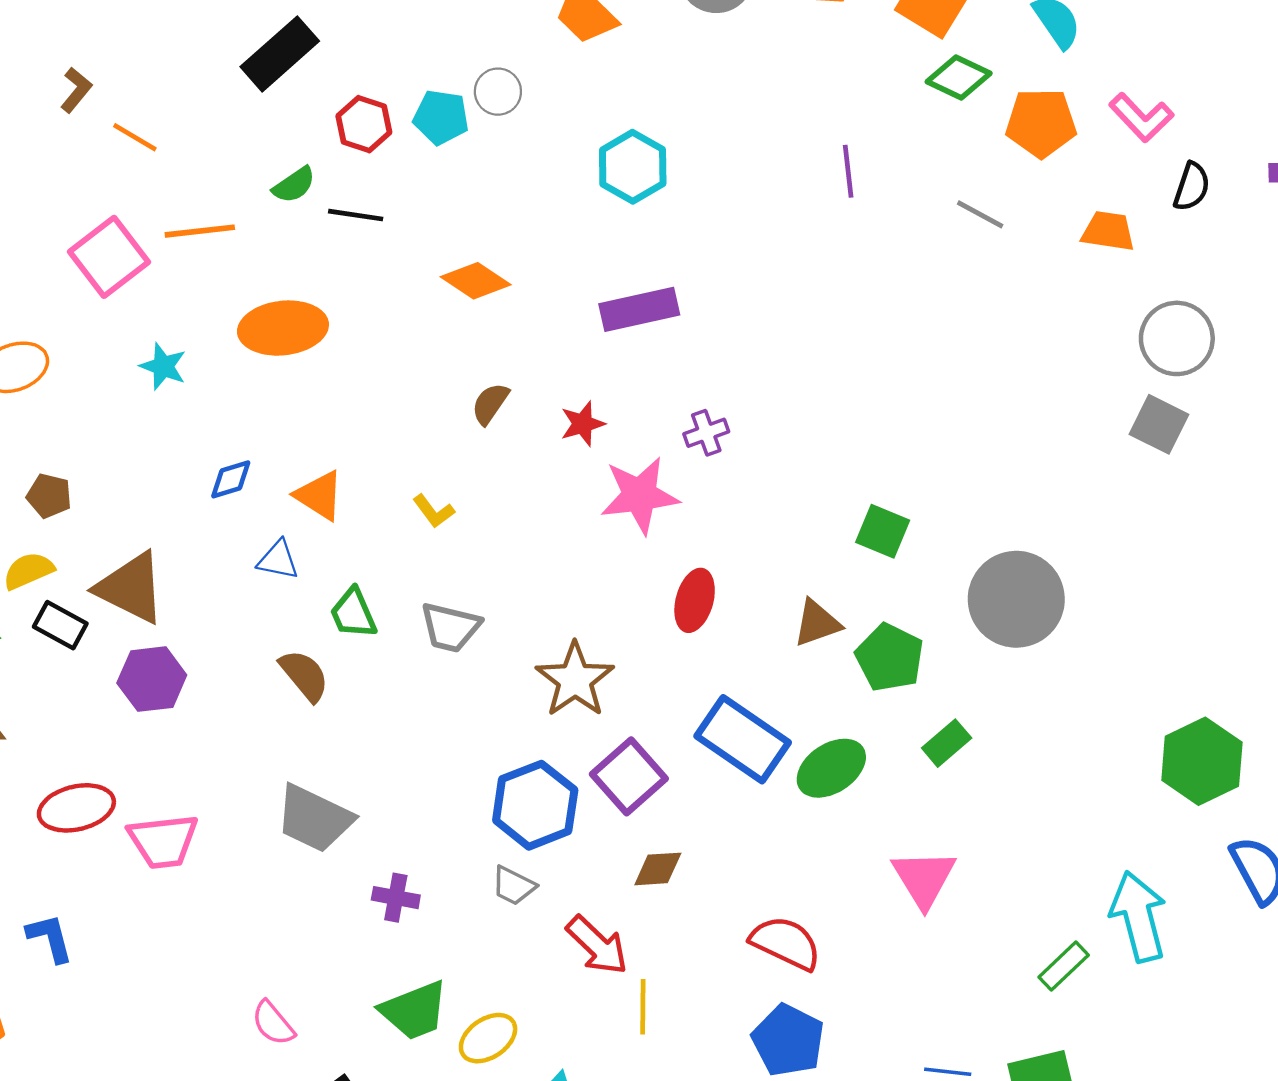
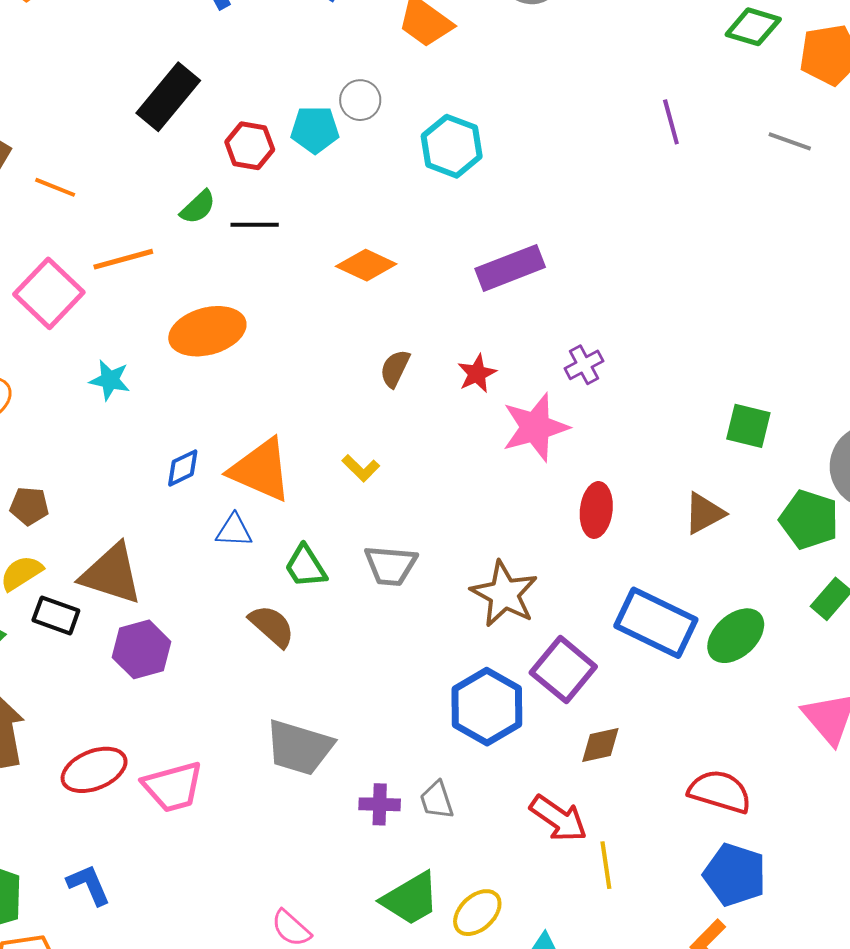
cyan hexagon: (633, 167) -> (452, 146), moved
orange triangle: (319, 495) -> (261, 470), size x1.5
green pentagon: (890, 658) -> (809, 520), moved
gray trapezoid: (514, 886) -> (437, 800), moved, turned 54

